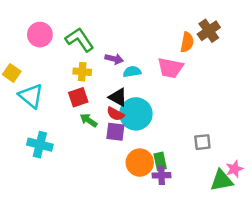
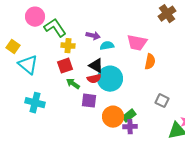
green L-shape: (80, 40) -> (55, 28), moved
orange semicircle: (187, 42) -> (150, 62), moved
red semicircle: (115, 114) -> (94, 79), turned -40
purple square: (115, 132) -> (89, 101), moved
gray square: (202, 142) -> (162, 101), turned 32
green rectangle: (160, 161) -> (129, 116), turned 64

